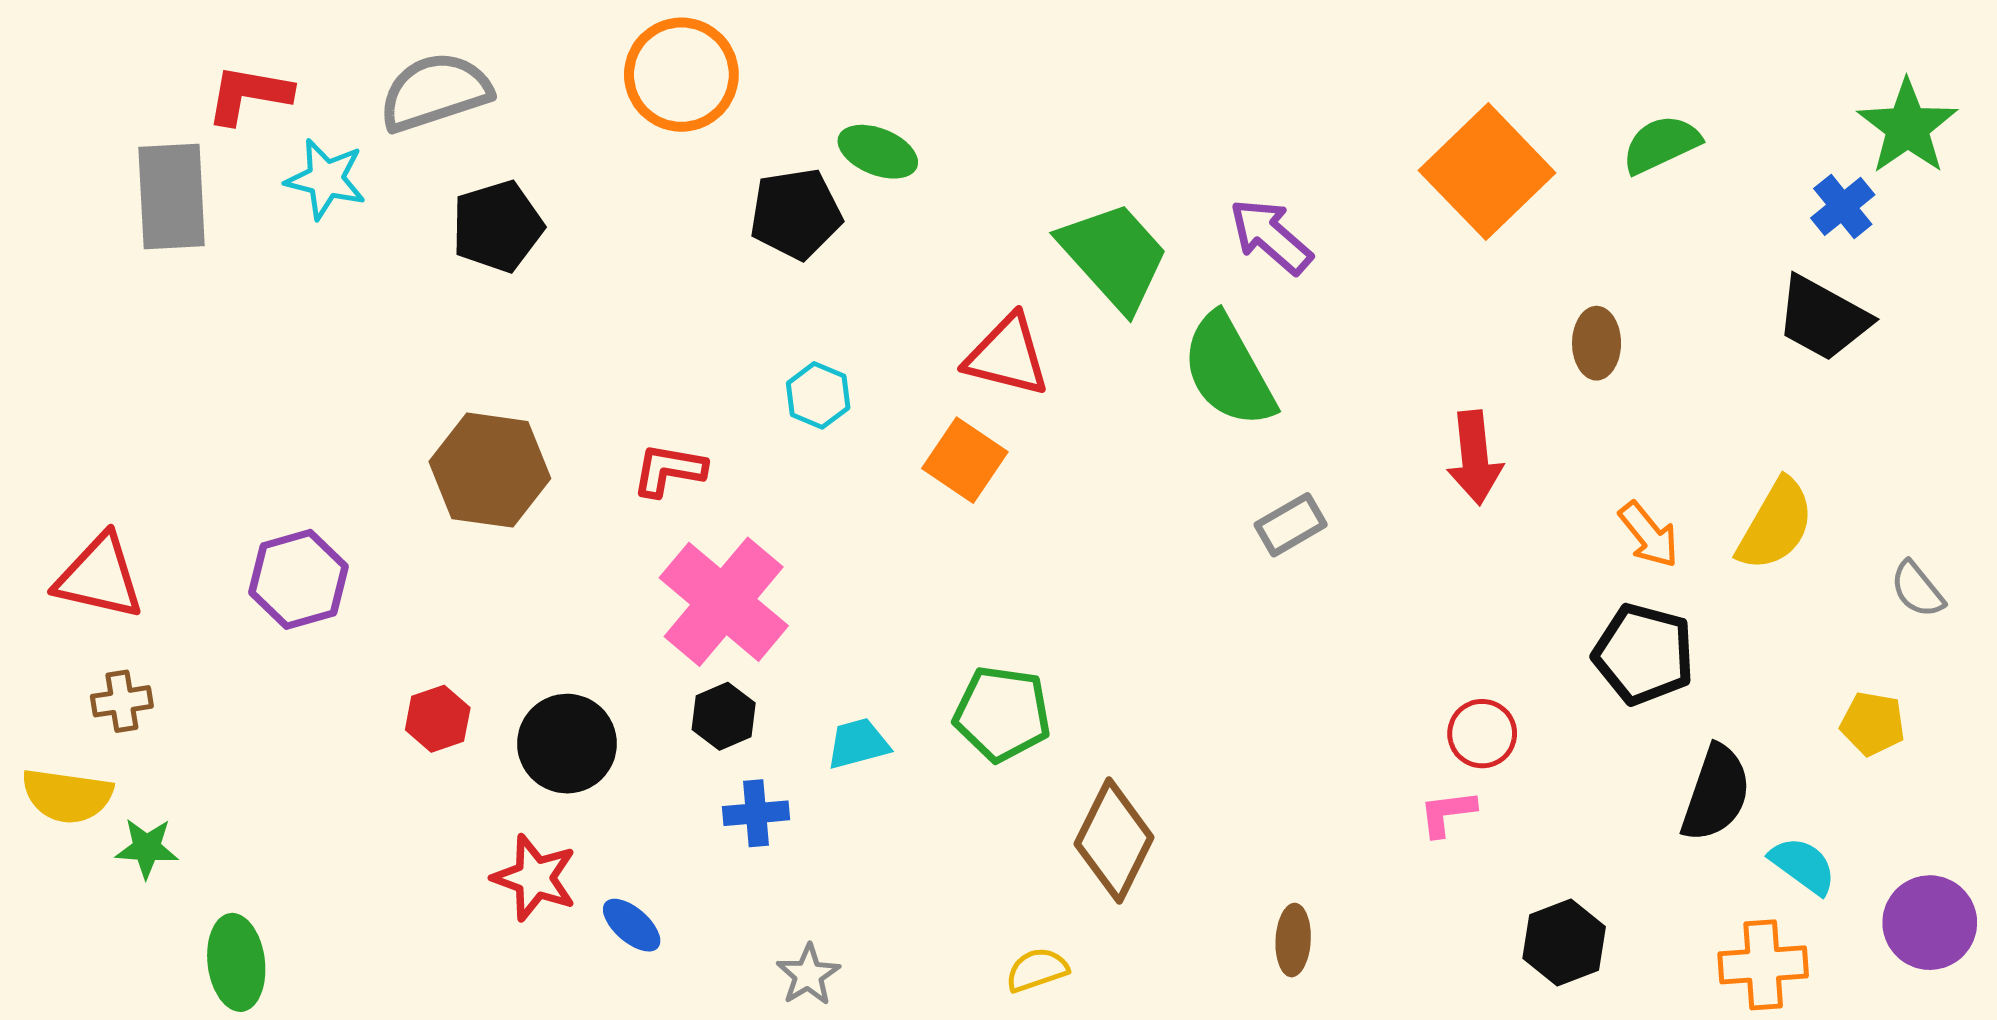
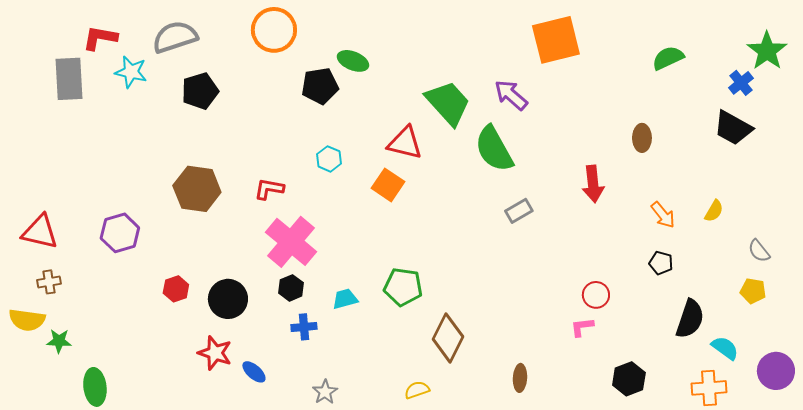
orange square: (1487, 172) -> (556, 40), moved, turned 30
yellow semicircle: (1776, 525) -> (714, 211), size x0.6
gray semicircle: (1917, 589) -> (759, 251), moved
black pentagon: (1644, 654) -> (661, 263), size x0.6

